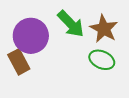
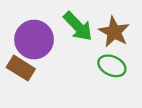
brown rectangle: (19, 62) -> (21, 68), turned -30

